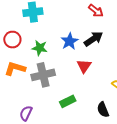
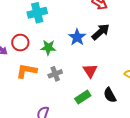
red triangle: (84, 66) -> (90, 71), moved
gray cross: (43, 75) -> (55, 74), size x0.6
black semicircle: (103, 110) -> (110, 95), moved

